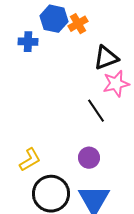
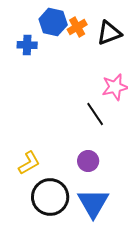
black triangle: (106, 58) -> (109, 33), moved

